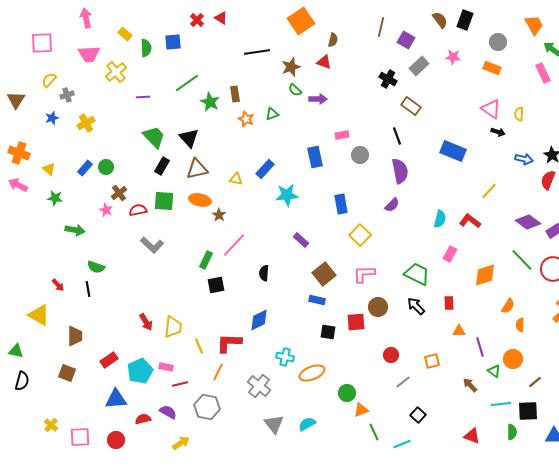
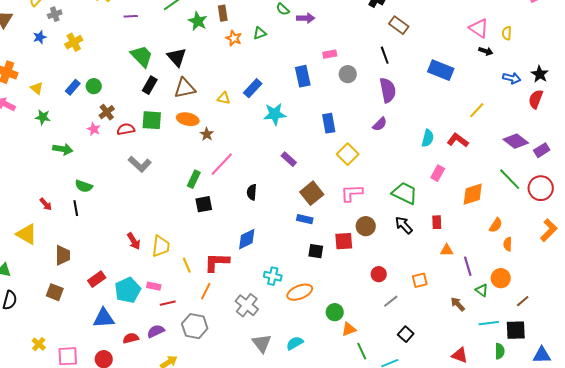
purple semicircle: (168, 412) -> (156, 331), turned -54

